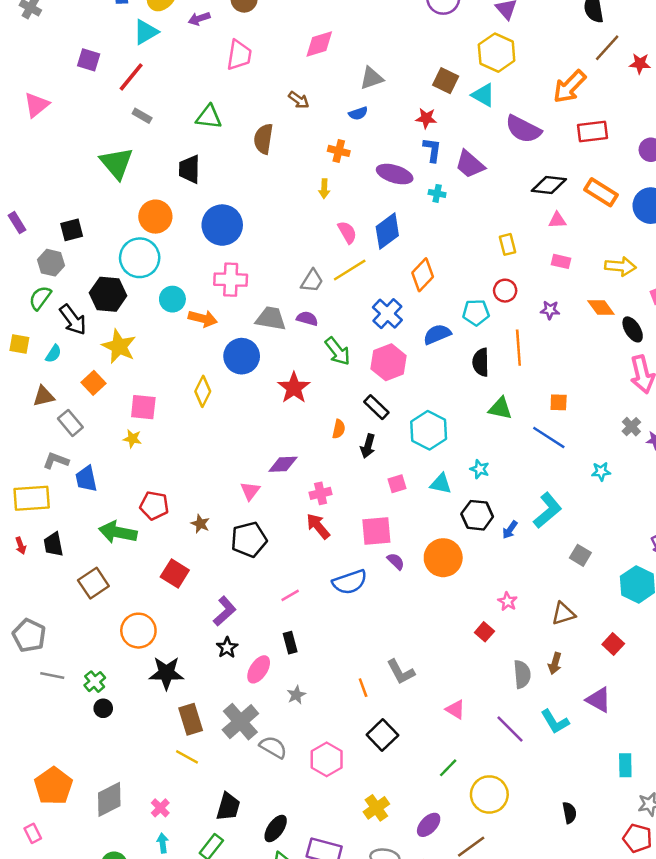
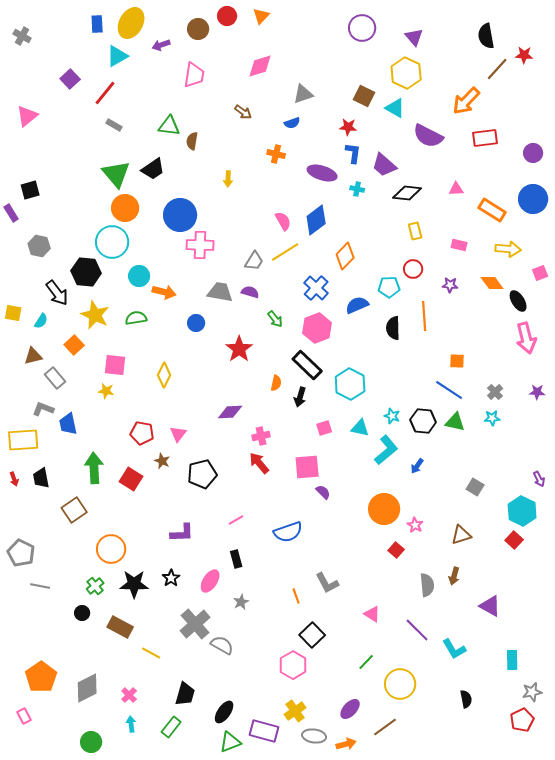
purple square: (89, 60) -> (70, 79), turned 30
red star: (640, 64) -> (524, 55), moved
brown semicircle: (263, 139) -> (192, 141), moved, size x0.7
green triangle: (117, 163) -> (116, 174), moved
black trapezoid: (189, 169) -> (153, 169), turned -125
black diamond: (549, 185) -> (407, 193), moved
yellow arrow: (324, 189) -> (228, 179), moved
orange rectangle: (601, 192) -> (492, 210), moved
pink triangle: (557, 220) -> (456, 189), moved
black square: (72, 230) -> (30, 190), moved
pink cross: (231, 280) -> (200, 245), moved
green semicircle: (40, 298) -> (136, 318), moved, turned 45
green arrow: (338, 351) -> (275, 319), size x0.7
blue circle: (242, 356) -> (196, 323), size x0.6
yellow diamond: (203, 391) -> (164, 375), moved
black rectangle: (376, 407) -> (307, 365), size x1.4
green triangle: (500, 408) -> (455, 422), moved
gray cross: (631, 427) -> (495, 392), moved
pink triangle: (250, 491) -> (178, 434), moved
red pentagon: (154, 506) -> (142, 433), moved
cyan L-shape: (548, 510) -> (386, 450), moved
black hexagon: (477, 515) -> (423, 421), moved
green arrow: (118, 532) -> (94, 468), turned 76
orange circle: (443, 558) -> (384, 509), moved
red square: (175, 574) -> (131, 479), moved
blue semicircle: (350, 582) -> (288, 532), moved
purple L-shape: (225, 611) -> (182, 533), turned 40
red square: (613, 644) -> (514, 540), moved
black star: (227, 648) -> (171, 578), moved
green cross: (95, 682) -> (95, 586), moved
brown rectangle: (191, 719) -> (120, 627), moved, turned -45
cyan L-shape: (555, 722) -> (454, 649), moved
pink hexagon: (327, 759) -> (293, 665), moved
yellow cross: (376, 808) -> (295, 711), moved
red pentagon: (637, 838) -> (522, 720), turned 30

